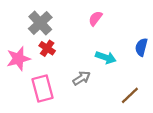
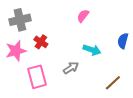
gray cross: (40, 23) -> (20, 20), moved, turned 30

